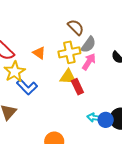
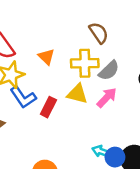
gray semicircle: (88, 45) -> (109, 71), moved
pink arrow: (89, 62) -> (107, 98), moved
red rectangle: (77, 87) -> (48, 107), moved, turned 42

